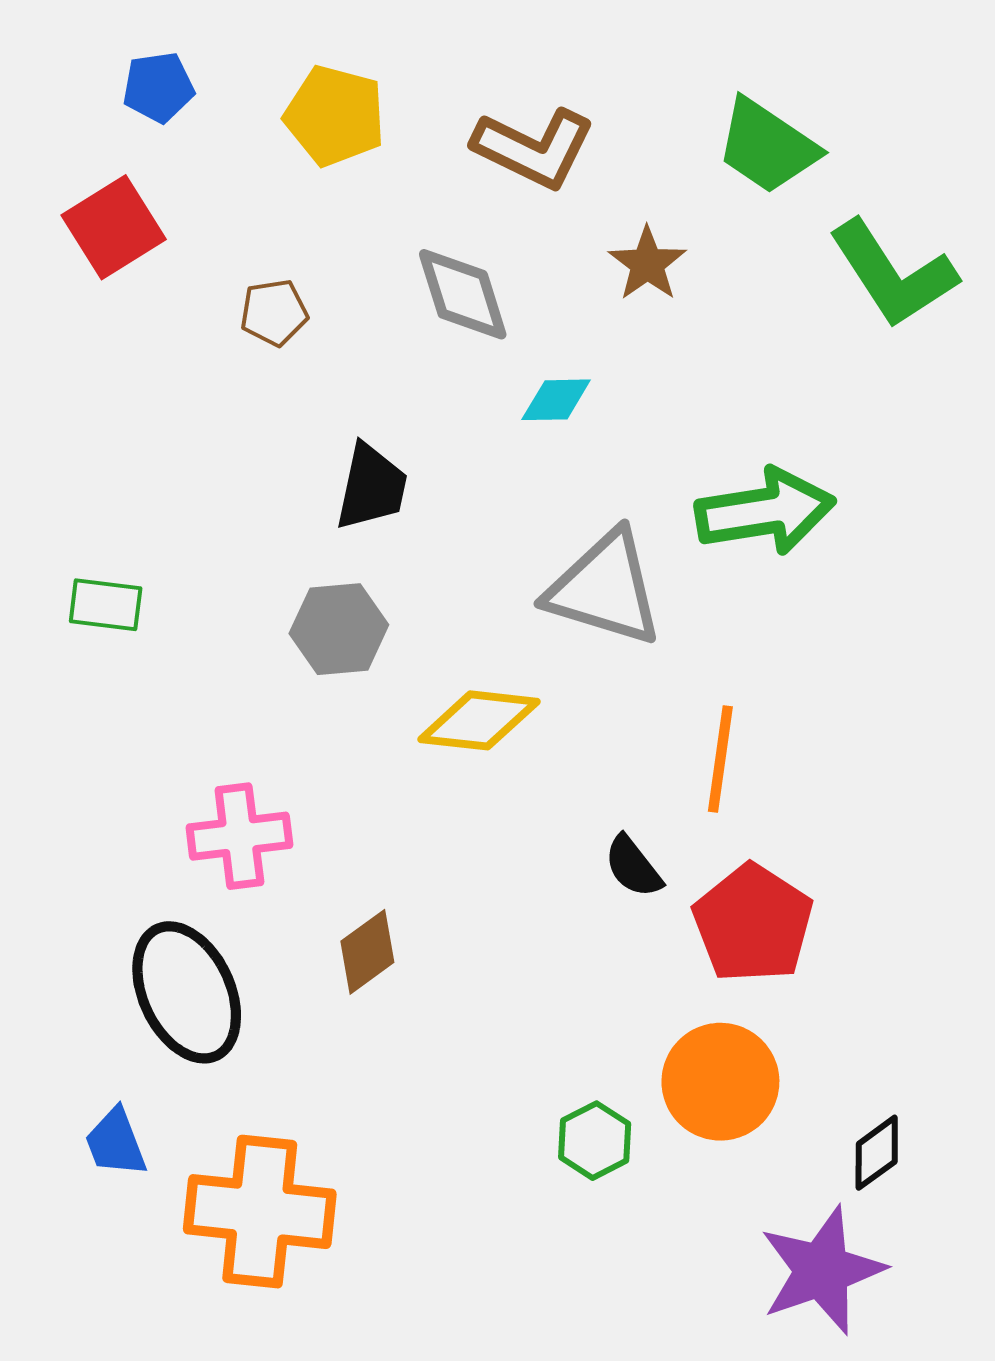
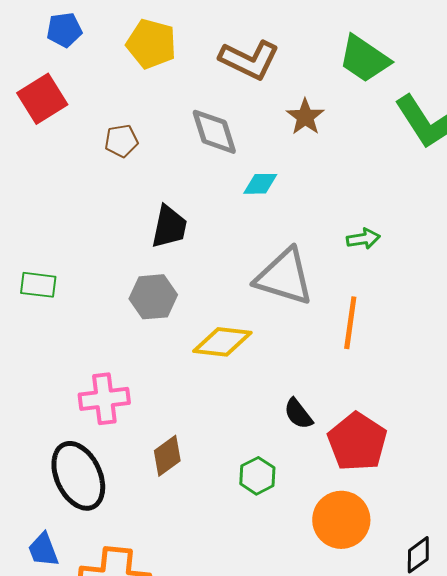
green arrow: (765, 511) -> (363, 239), size x0.5
orange line: (720, 759) -> (350, 323), moved
green hexagon: (595, 1141) -> (257, 476), moved

